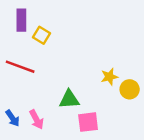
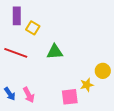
yellow star: (109, 77) -> (87, 85), moved
green triangle: (69, 99) -> (55, 52), moved

